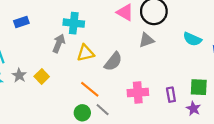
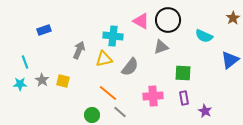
cyan cross: (74, 23) -> (113, 36), moved
cyan semicircle: (192, 39) -> (204, 36), moved
yellow square: (42, 76) -> (63, 81), turned -32
green square: (199, 87) -> (183, 73), moved
green circle: (82, 113) -> (92, 115), moved

